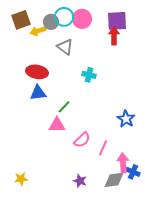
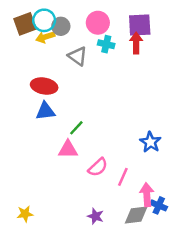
cyan circle: (64, 17) -> (44, 20), moved
cyan cross: (89, 75) -> (106, 44), moved

